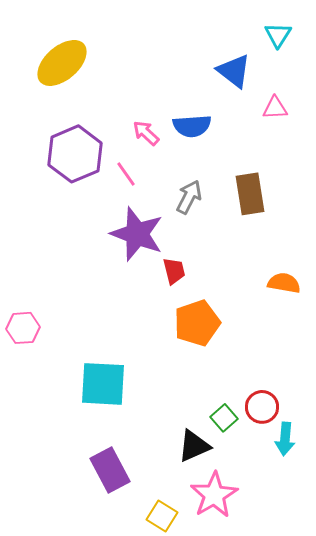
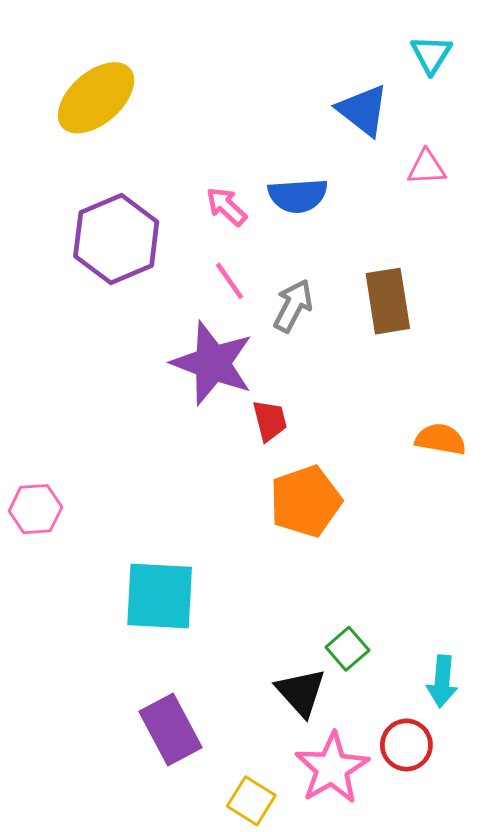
pink line: (126, 174) -> (229, 281), moved
red circle: (262, 407) -> (406, 745), moved
black triangle: (194, 446) -> (301, 692), turned -48

